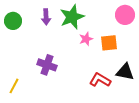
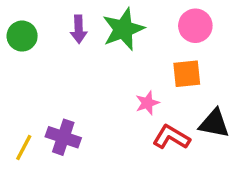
pink circle: (125, 15) -> (195, 26), moved
pink star: (86, 39) -> (147, 103), moved
purple cross: (47, 65) -> (63, 137), moved

